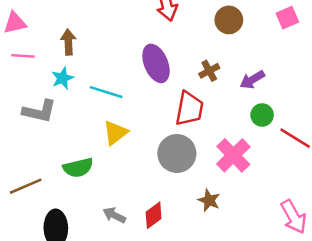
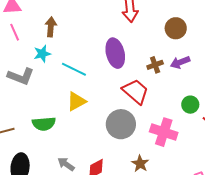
pink line: (23, 56) -> (15, 32), turned 54
purple arrow: (252, 80) -> (180, 62), moved
red trapezoid: (189, 109) -> (136, 91), turned -68
pink cross: (233, 155) -> (164, 132), turned -36

